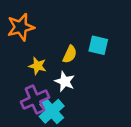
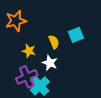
cyan square: (98, 45) -> (76, 35), turned -35
yellow semicircle: (70, 54) -> (54, 42), turned -48

